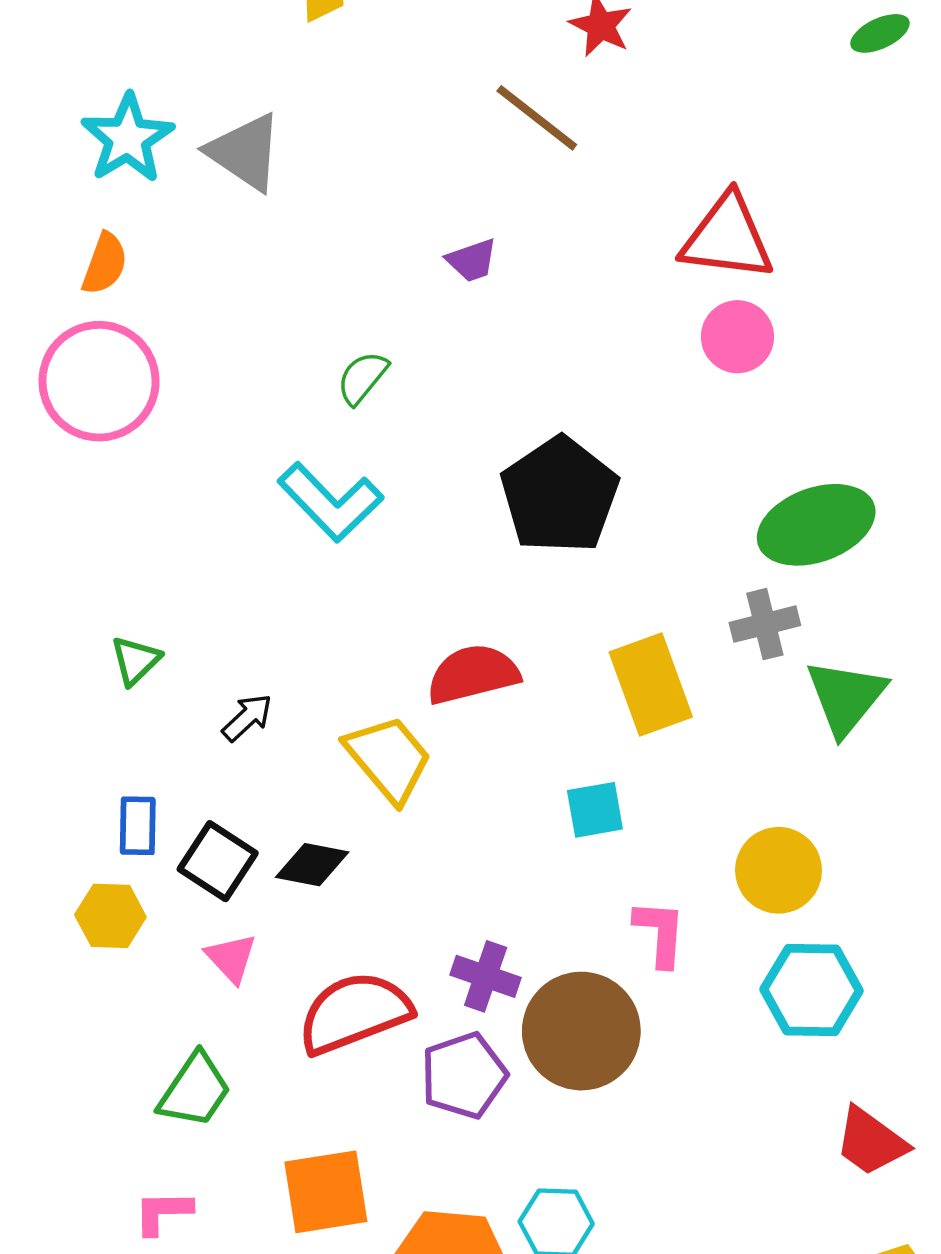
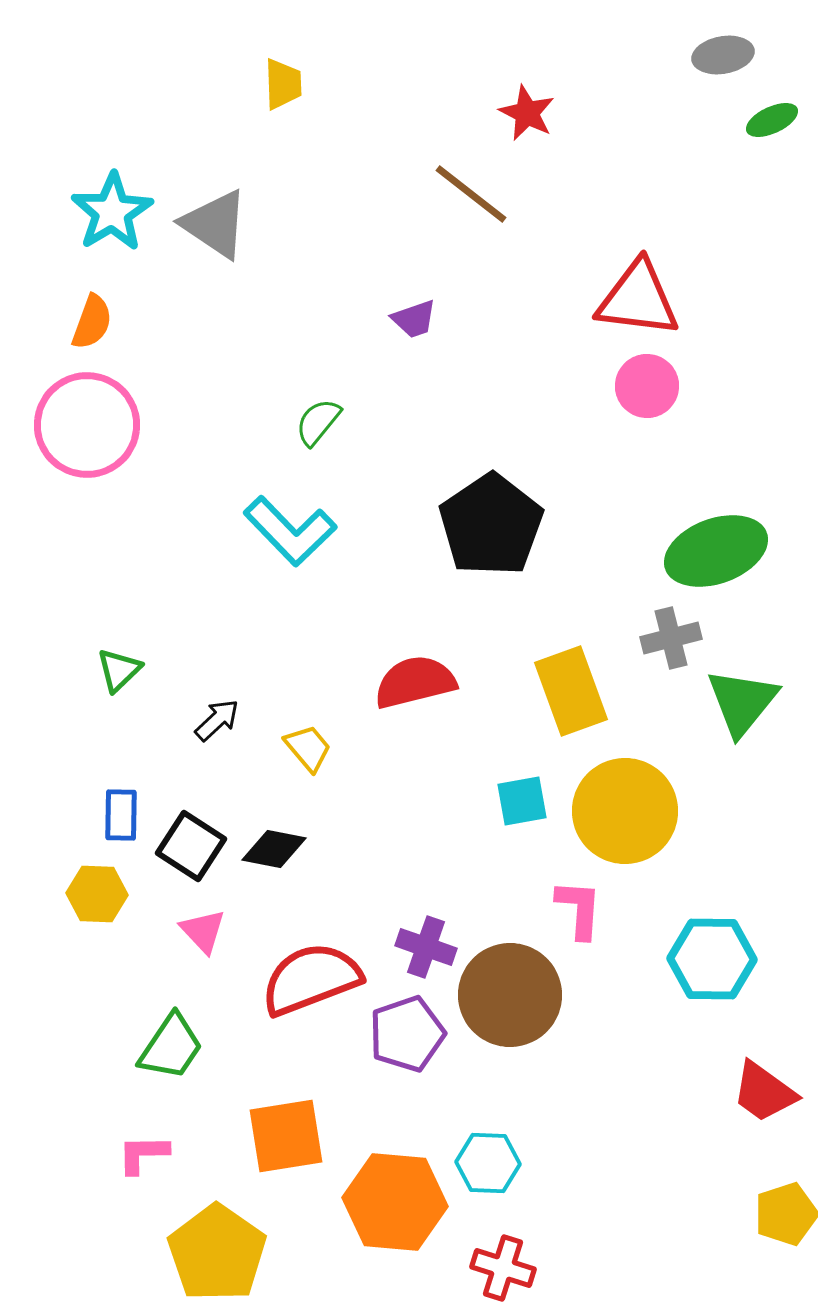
yellow trapezoid: (389, 759) -> (308, 748), moved, size x0.6
yellow circle: (779, 870) -> (625, 811), moved, size x1.4

